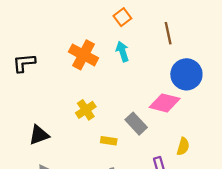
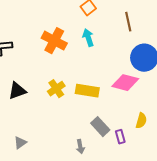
gray rectangle: (136, 124) -> (100, 127), moved
black triangle: (39, 135) -> (17, 91), moved
yellow rectangle: (109, 141) -> (87, 91), moved, size x1.6

